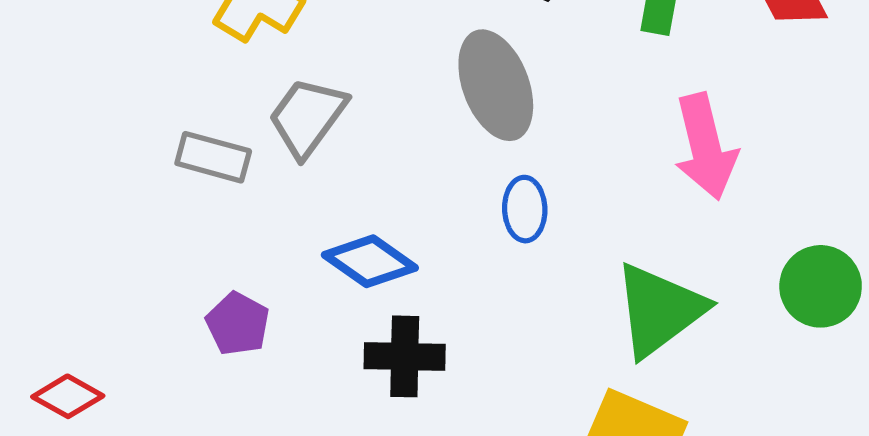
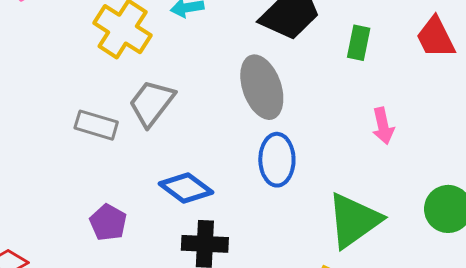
pink arrow: (705, 147) -> (383, 126), size x0.6
blue ellipse: (525, 209) -> (277, 160), size x1.4

